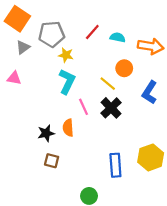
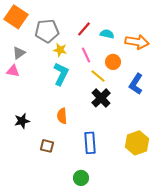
gray triangle: (23, 47) -> (19, 53), moved
pink line: (84, 107) -> (86, 55), moved
black star: (46, 133) -> (22, 121), moved
blue rectangle: (115, 165) -> (90, 143), moved

